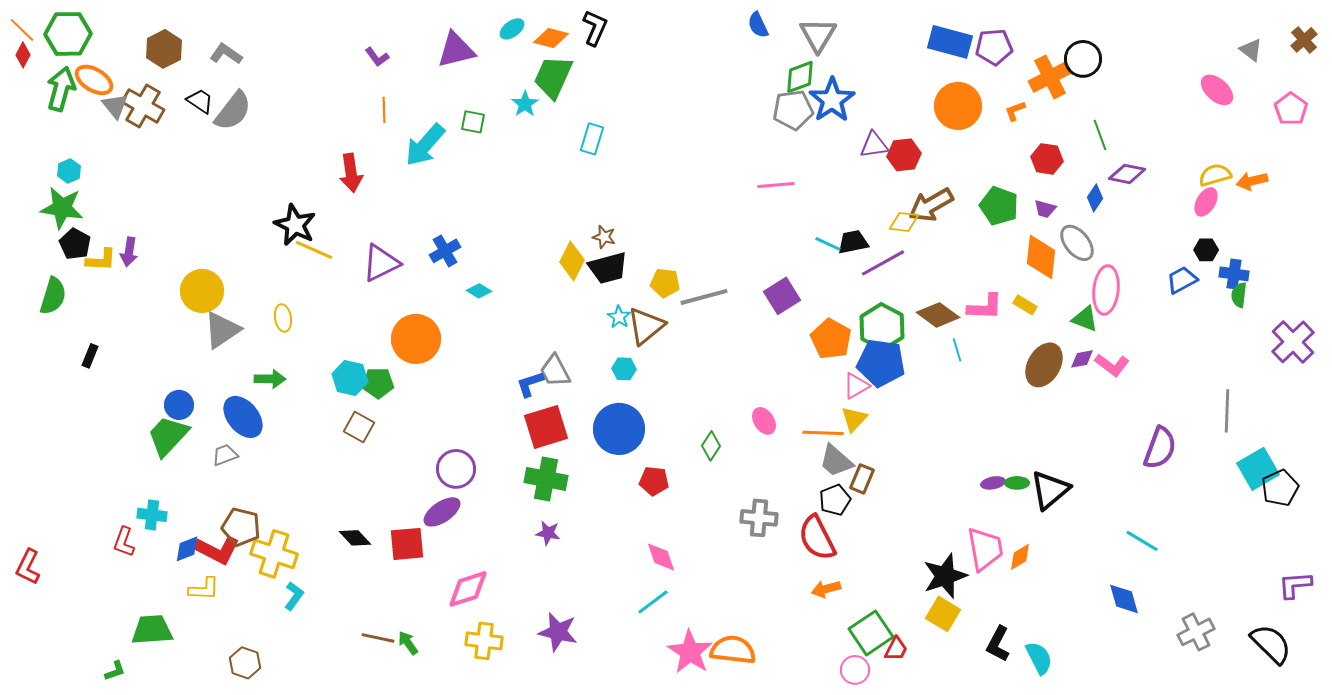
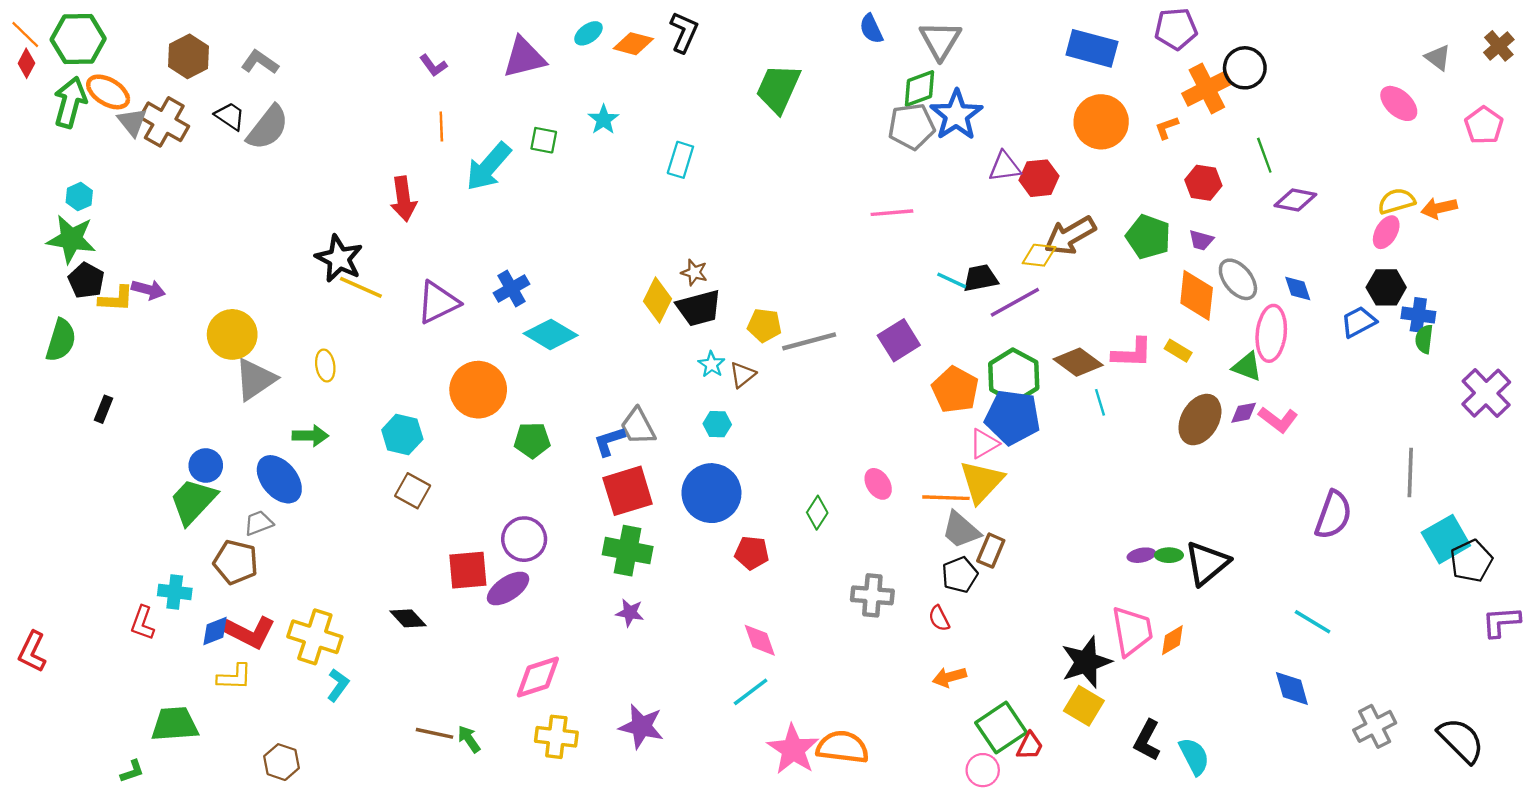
purple pentagon: (994, 47) -> (1176, 29), moved
green trapezoid: (553, 77) -> (778, 89), moved
blue diamond: (1095, 198) -> (1298, 289), moved, turned -52
black hexagon: (1206, 250) -> (1386, 287), size x1.4
purple arrow: (129, 252) -> (148, 290), turned -84
cyan diamond: (479, 291) -> (551, 334), size x1.8
brown triangle: (646, 326) -> (743, 375), size x0.6
green pentagon: (378, 383) -> (532, 440), moved
yellow triangle: (854, 419) -> (982, 482), size x1.5
brown pentagon: (241, 527) -> (236, 562), moved
red semicircle: (817, 538) -> (939, 618), size x0.5
red square: (407, 544) -> (468, 570), moved
purple L-shape: (1295, 585) -> (1501, 622), moved

